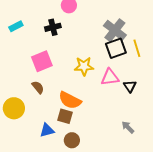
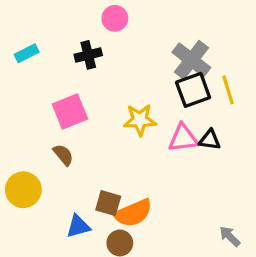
black triangle: (130, 86) -> (210, 140), moved, turned -48
orange semicircle: (70, 100) -> (133, 213), moved, turned -50
gray arrow: (128, 127) -> (230, 236), moved

